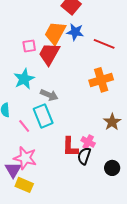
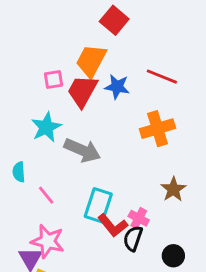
blue star: (75, 32) -> (117, 87), moved
gray arrow: (49, 95) -> (82, 150), size x1.4
cyan rectangle: (43, 116) -> (98, 205), moved, turned 40
red L-shape: (70, 147) -> (113, 225), turned -40

